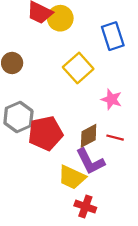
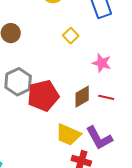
yellow square: (78, 68) -> (71, 36), size x0.6
purple L-shape: (90, 161) -> (99, 138), moved

